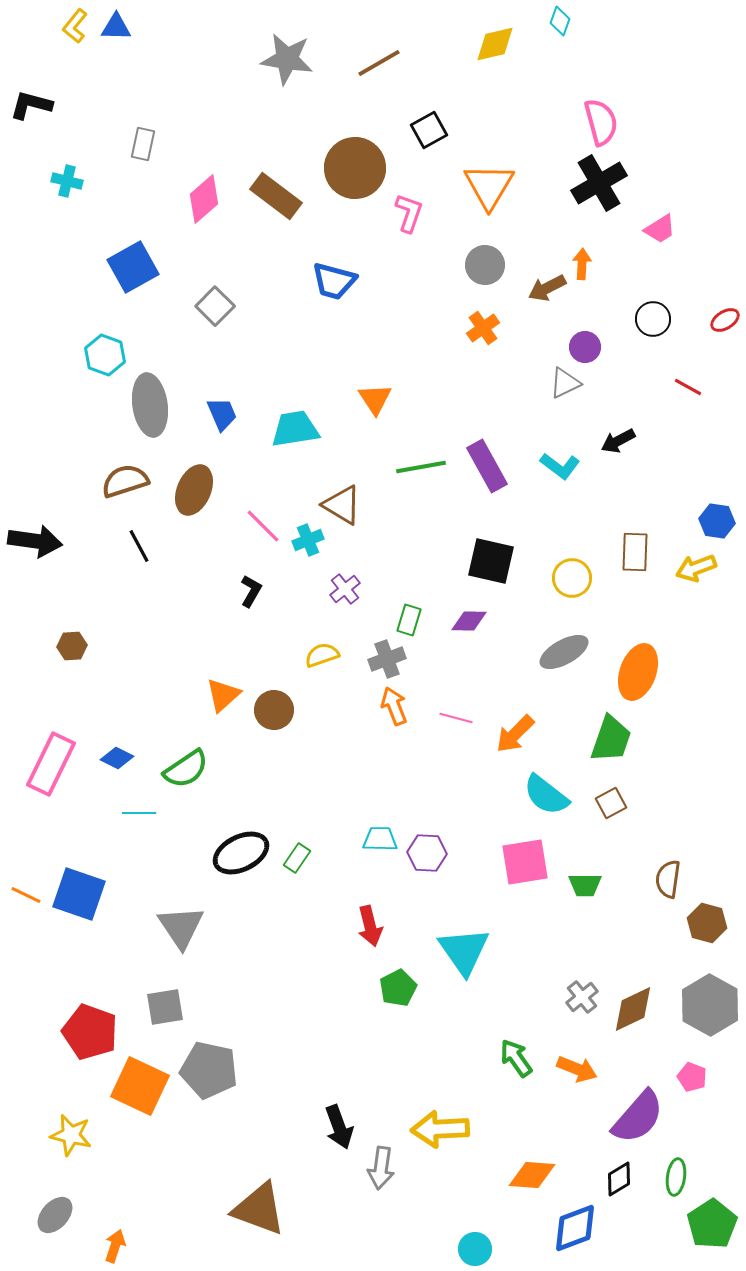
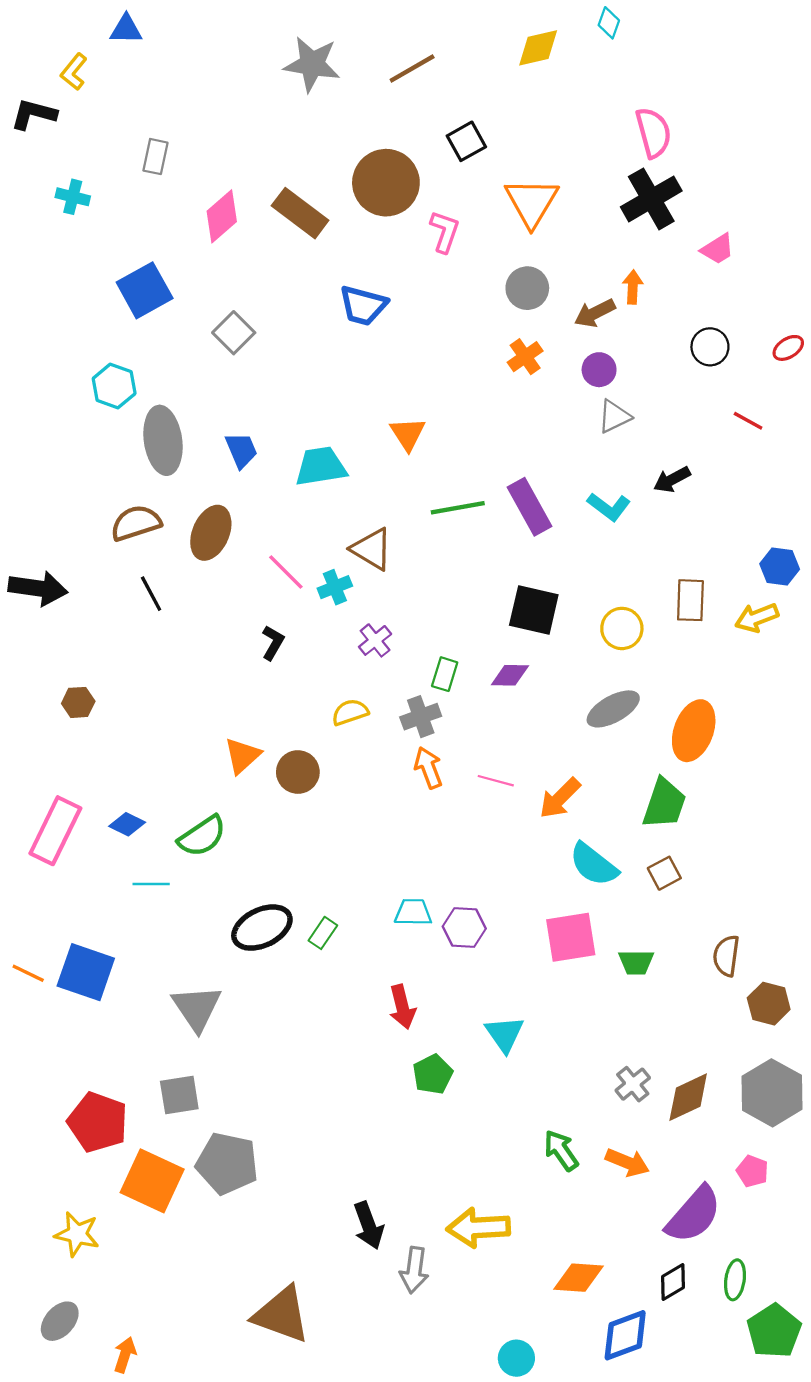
yellow L-shape: (75, 26) -> (74, 72), moved
purple circle: (585, 347) -> (599, 370), moved
cyan triangle: (464, 951) -> (504, 1034), size x0.7

